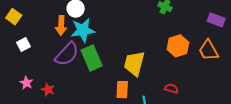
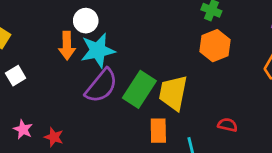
orange hexagon: (178, 46) -> (215, 46), moved
purple semicircle: (67, 54) -> (101, 86), moved
green rectangle: (92, 58) -> (139, 89), moved, turned 60

